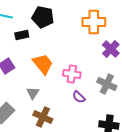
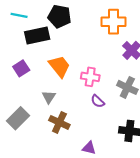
black rectangle: (22, 35) -> (37, 35), size x1.6

